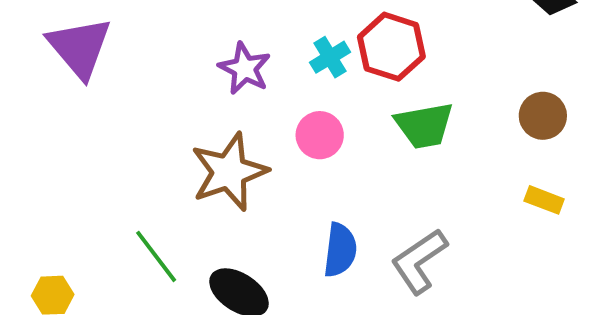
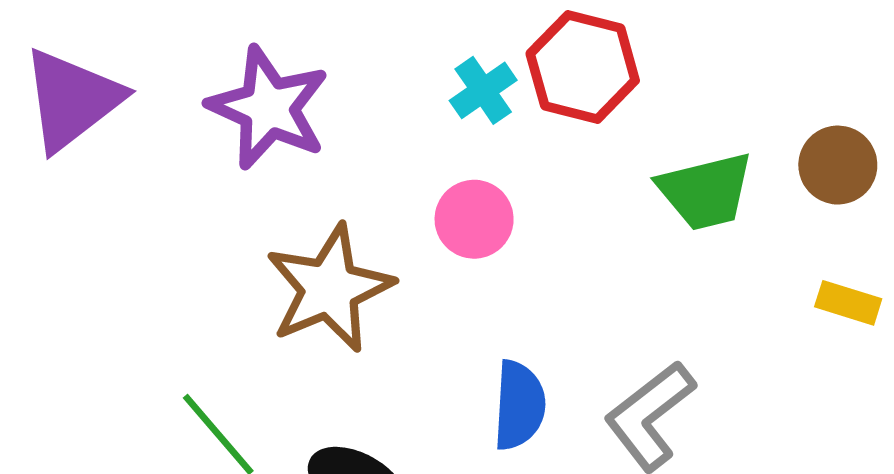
purple triangle: (80, 48) -> (72, 100), turned 36
purple star: (245, 68) -> (269, 108), moved, size x1.4
green trapezoid: (424, 125) -> (706, 191), moved

